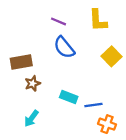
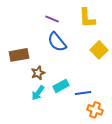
brown star: (33, 83) -> (38, 73), moved
cyan rectangle: (69, 97) -> (61, 86), turned -49
cyan arrow: (31, 118) -> (38, 93), moved

